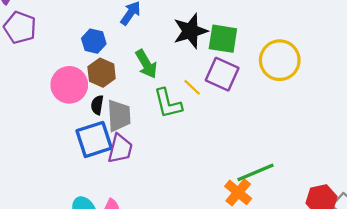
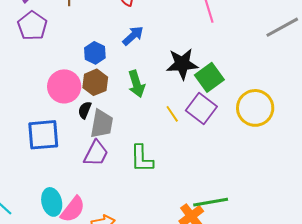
green square: (223, 39) -> (209, 77), turned 32
green L-shape: (168, 103) -> (142, 159), moved
blue square: (94, 139) -> (43, 135), moved

